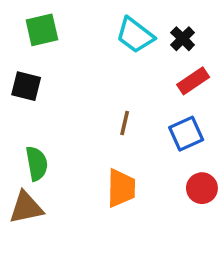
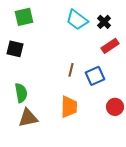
blue square: (186, 134) -> (95, 76), moved
brown triangle: (26, 207) -> (28, 118), moved

